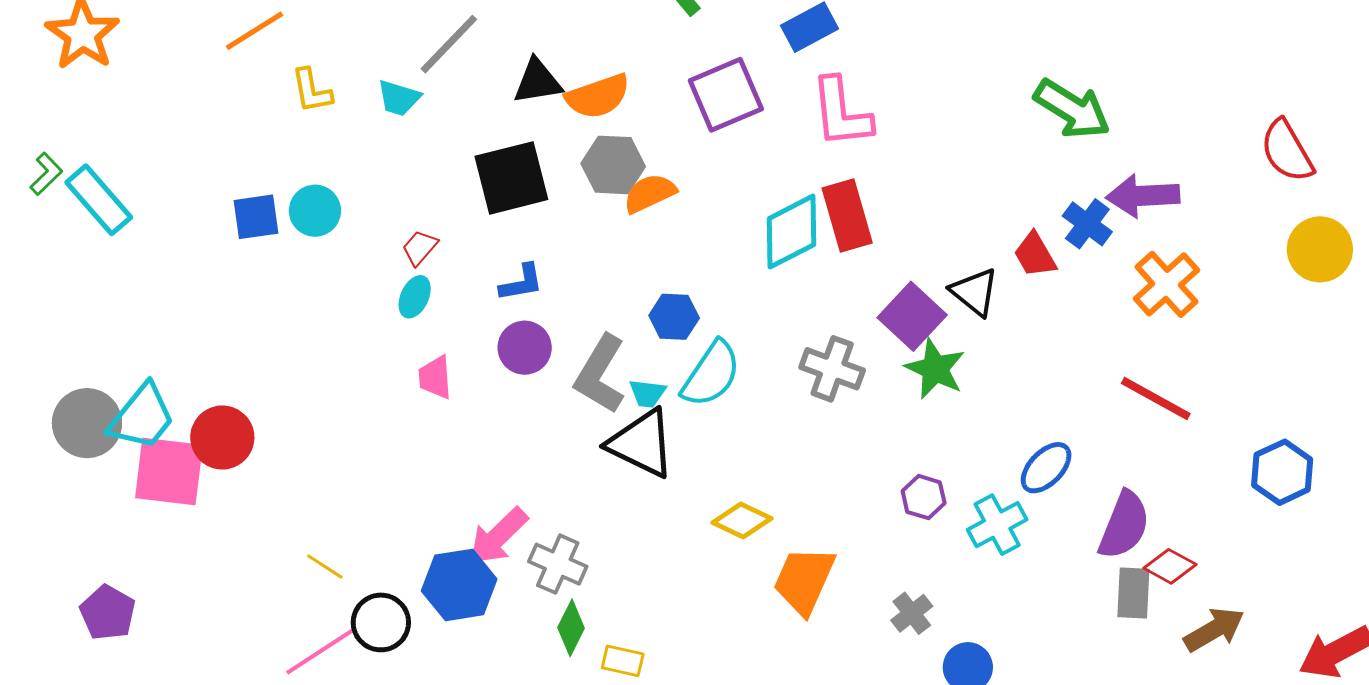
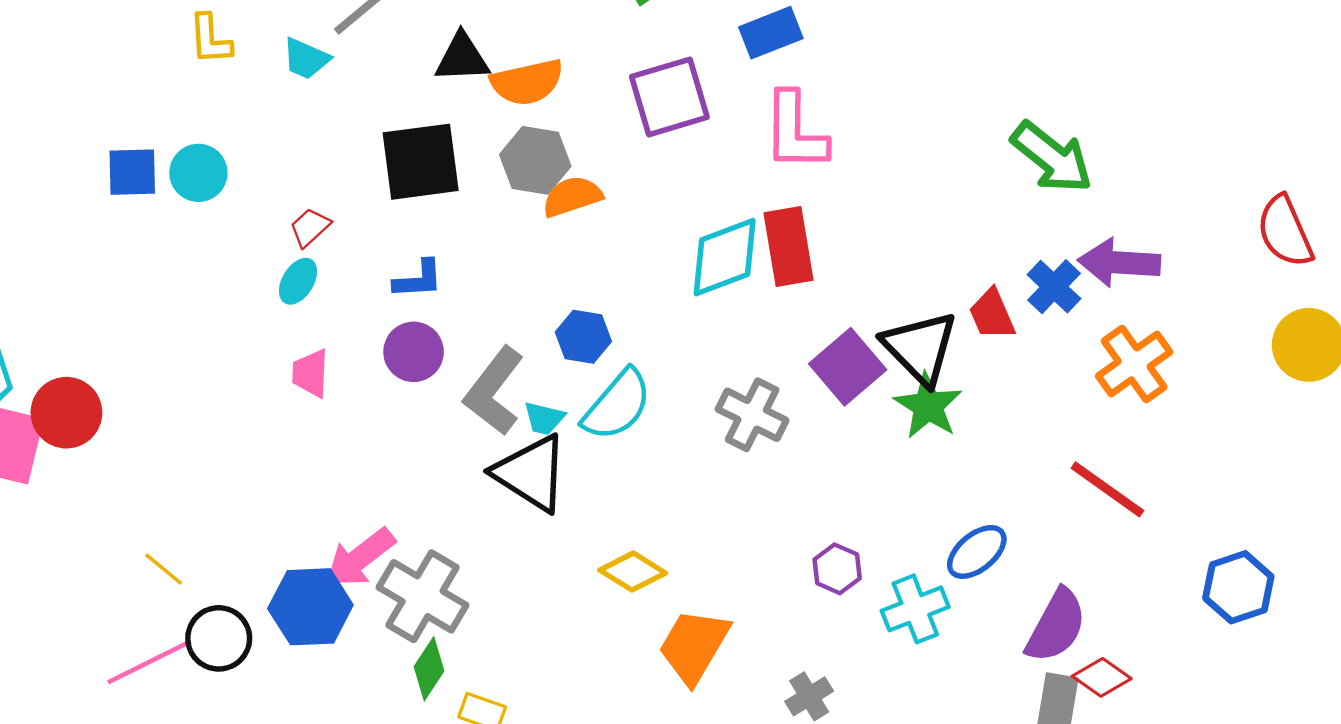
black triangle: (975, 292) -> (920, 348), size x1.4
green star: (935, 369) -> (928, 406), moved
gray cross: (558, 564) -> (423, 596), size x1.4

